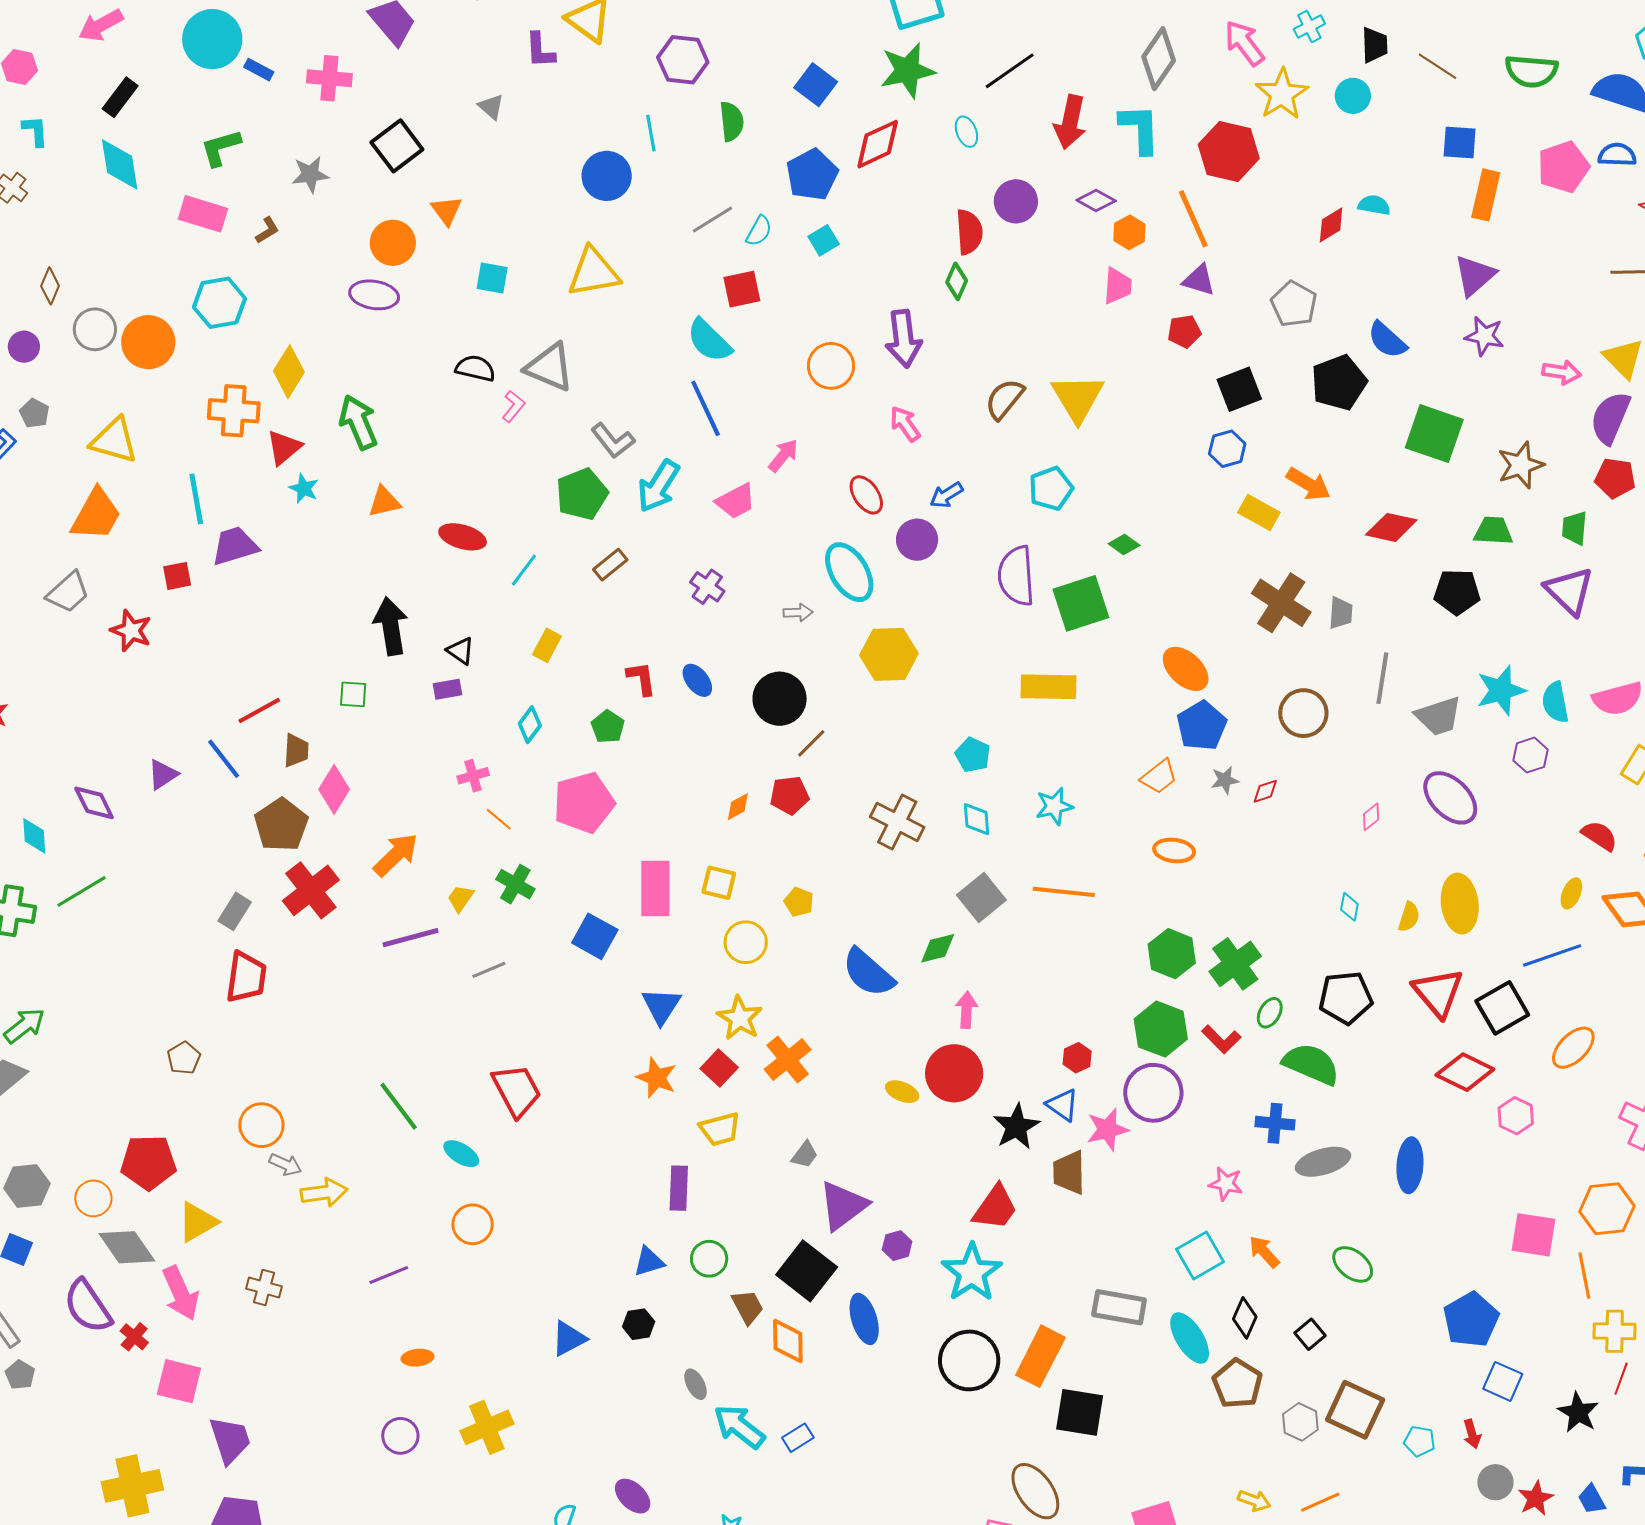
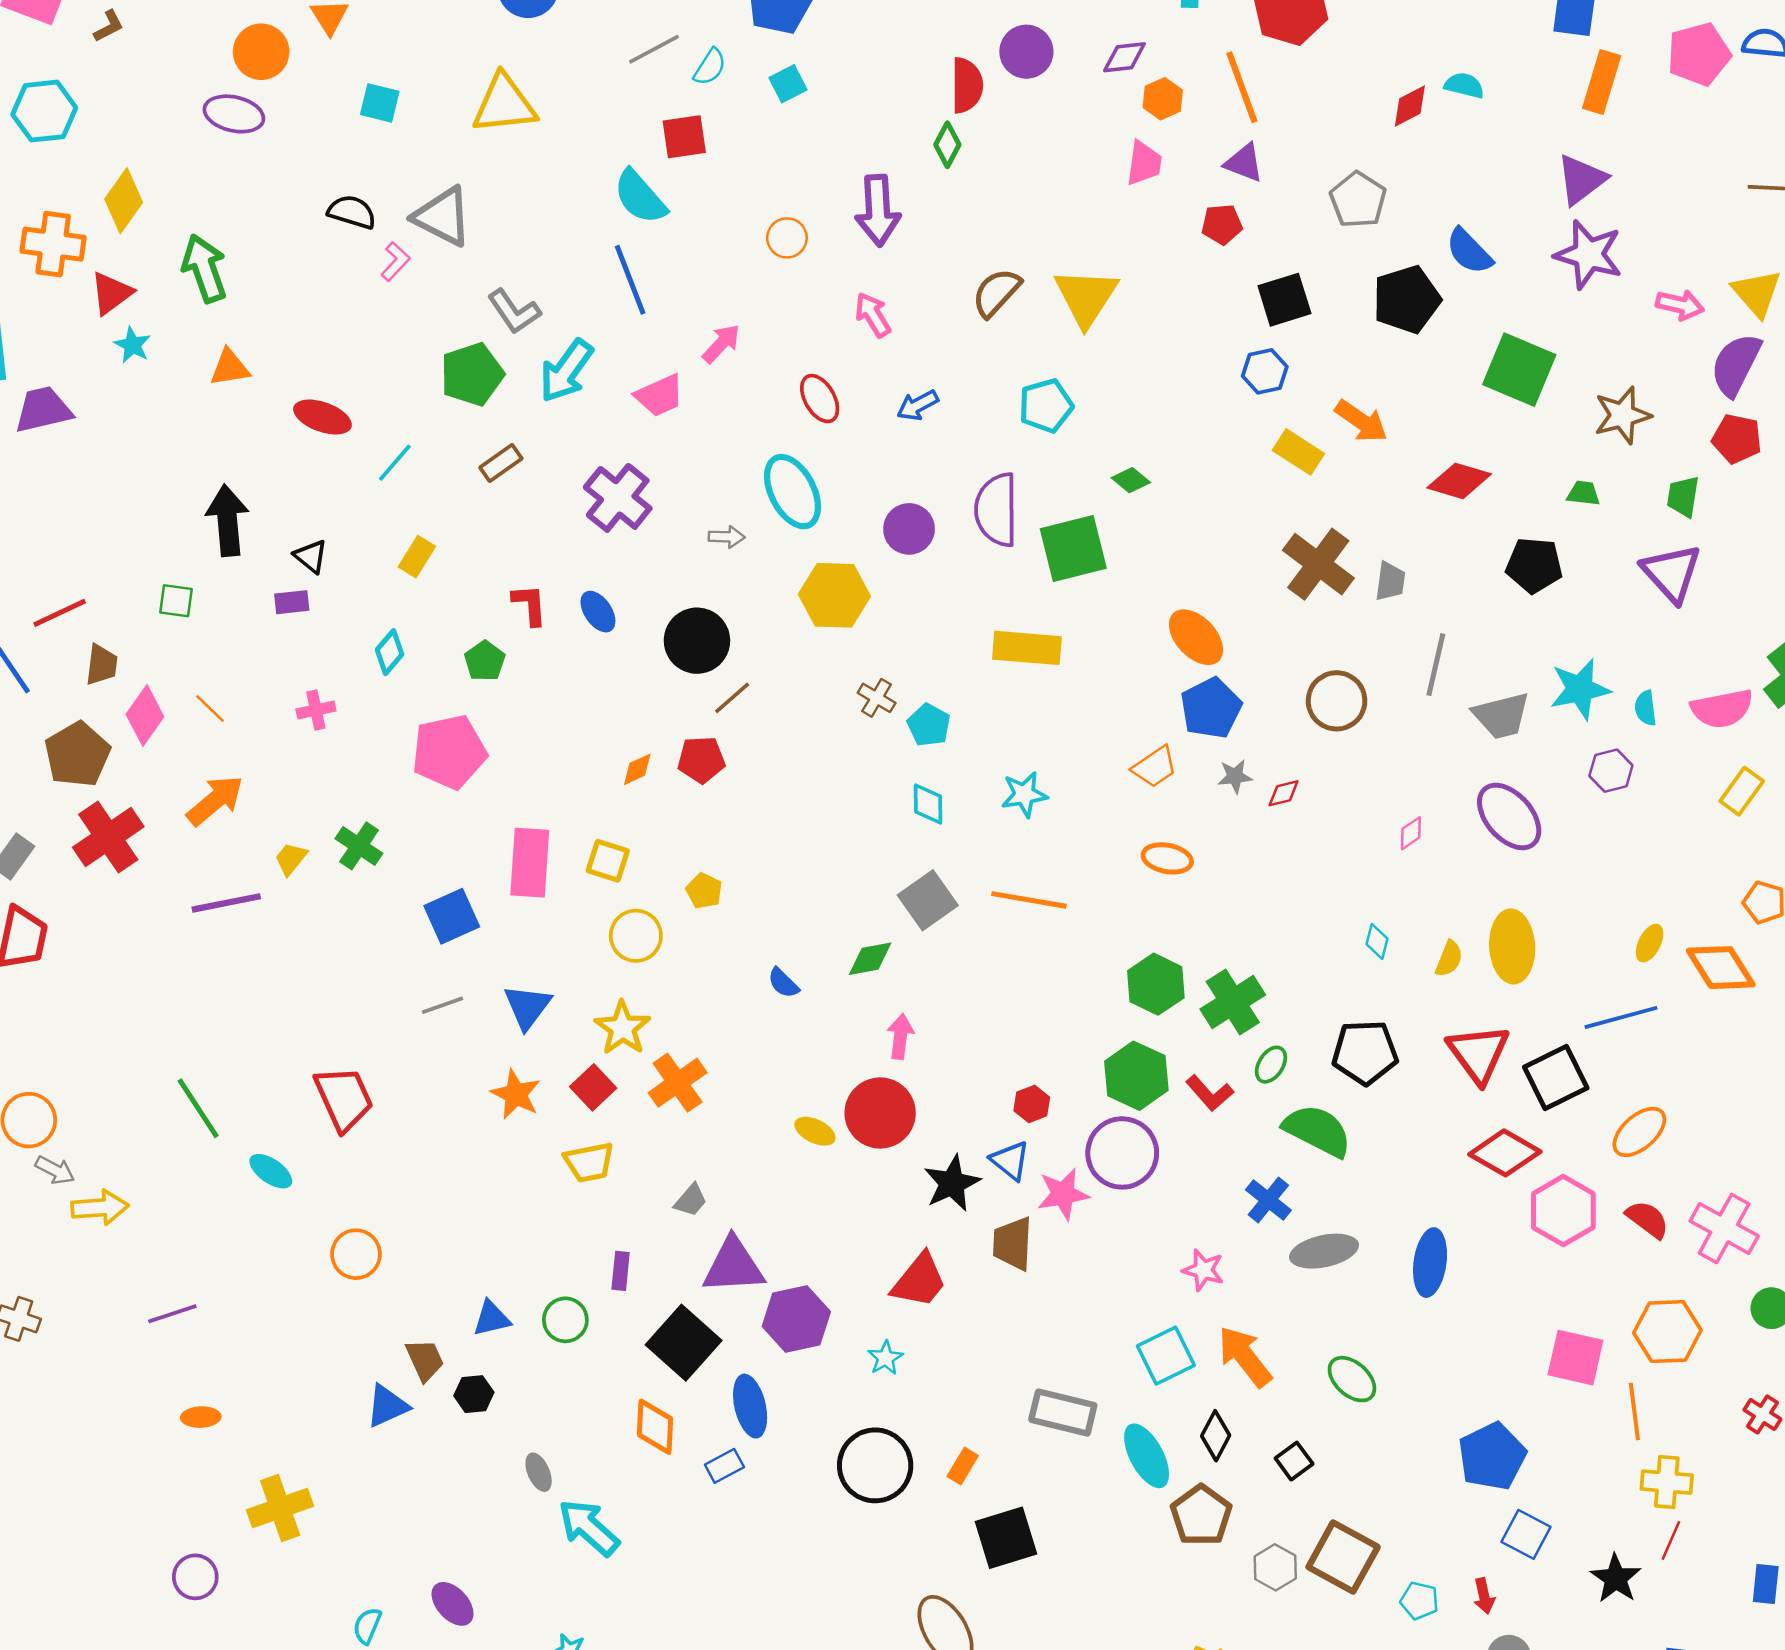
purple diamond: (1096, 201) -> (1124, 57), turned -39
purple star: (1484, 336) -> (1588, 254), size x1.4
orange circle: (831, 366) -> (787, 238), size x0.7
green trapezoid: (1493, 531) -> (1583, 493), size x0.7
purple circle: (917, 540) -> (909, 529), moved
purple cross: (707, 587) -> (618, 498), size x1.6
cyan semicircle: (1555, 702) -> (1645, 708), size x0.7
orange line: (499, 819) -> (210, 708), moved
brown cross: (897, 822) -> (877, 698), moved, size x0.6
red semicircle: (1599, 836) -> (1647, 1219), moved
blue square: (595, 936) -> (452, 916), turned 33
gray line: (489, 970) -> (442, 1005), moved
blue semicircle: (868, 973) -> (783, 983), size x0.5
pink hexagon: (1516, 1116) -> (1563, 1211), size x1.5
blue cross: (1275, 1123) -> (1268, 1200), turned 30
purple rectangle: (679, 1188) -> (621, 1271), moved, size x0.7
purple triangle: (843, 1206) -> (733, 1266), turned 30
orange circle: (473, 1224) -> (356, 1254), moved
purple hexagon: (897, 1246) -> (796, 1319), size x1.8
orange arrow: (1264, 1252) -> (1245, 1356), size x1.5
cyan star: (972, 1273) -> (885, 1358), size x0.5
brown trapezoid: (748, 1307) -> (425, 1360), moved
orange rectangle: (1040, 1356) -> (963, 1466), size x0.5
black square: (1080, 1412) -> (1006, 1538), turned -30
purple circle: (400, 1436) -> (195, 1577), moved
blue rectangle: (798, 1438) -> (724, 1466), moved

